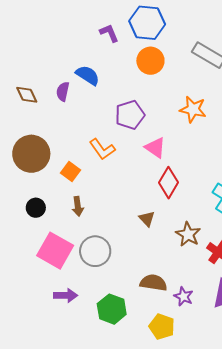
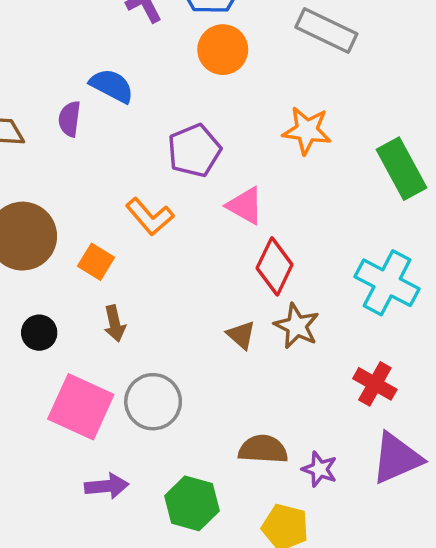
brown star: (188, 234) -> (297, 326), moved

